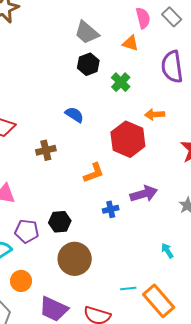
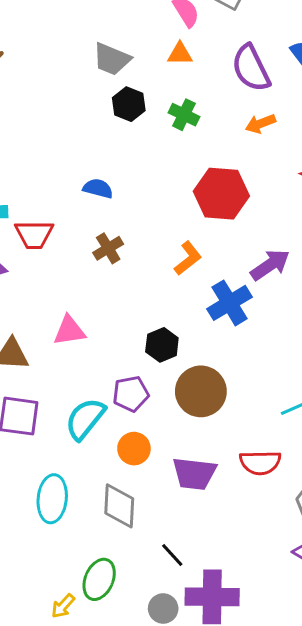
orange arrow: (155, 114) -> (260, 124), moved
blue semicircle: (74, 115) -> (98, 188), moved
blue cross: (111, 209) -> (230, 303), size x1.8
purple pentagon: (27, 231) -> (131, 394), moved

